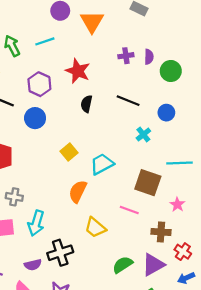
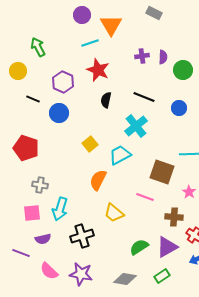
cyan line: (45, 41) -> (90, 43), moved
cyan cross: (143, 134) -> (136, 126), moved, size x1.6
purple semicircle: (33, 265) -> (43, 239), moved

